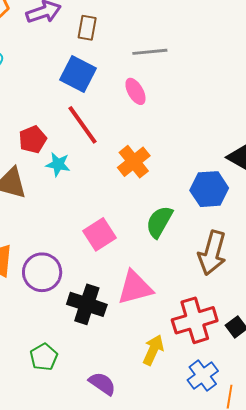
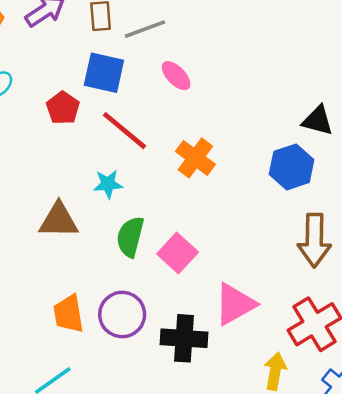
gray line: (150, 52) -> (145, 29), moved
red pentagon: (33, 139) -> (63, 108), moved
green semicircle: (159, 222) -> (130, 237), moved

